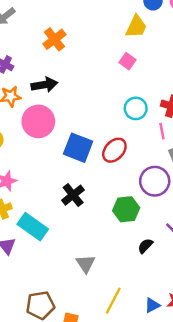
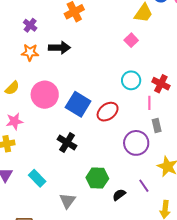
pink circle: (38, 121) -> (45, 95), moved
black cross: (73, 195) -> (67, 143), turned -30
green hexagon: (126, 209) -> (97, 178), moved
cyan rectangle: (33, 227) -> (37, 178), moved, size x0.7

